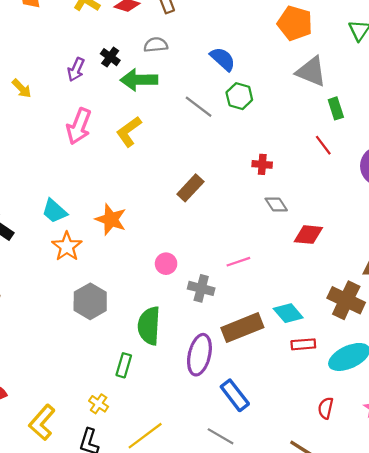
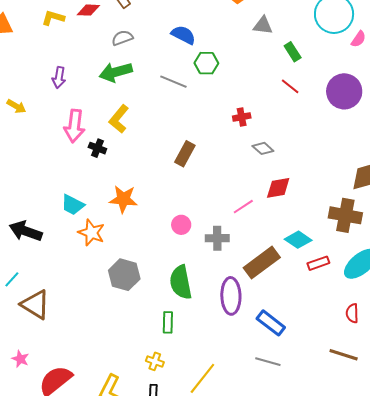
black cross: (110, 57) -> (97, 148), moved
gray triangle: (311, 71) -> (263, 25), size x0.7
red diamond: (308, 235) -> (278, 188), moved

